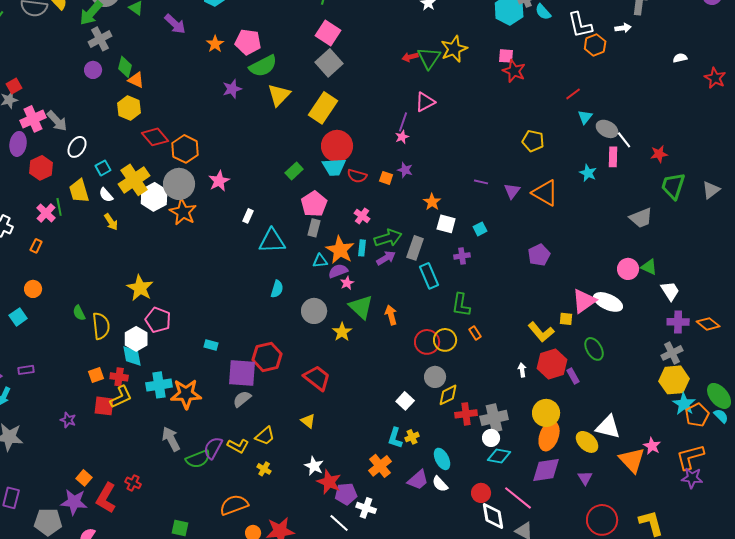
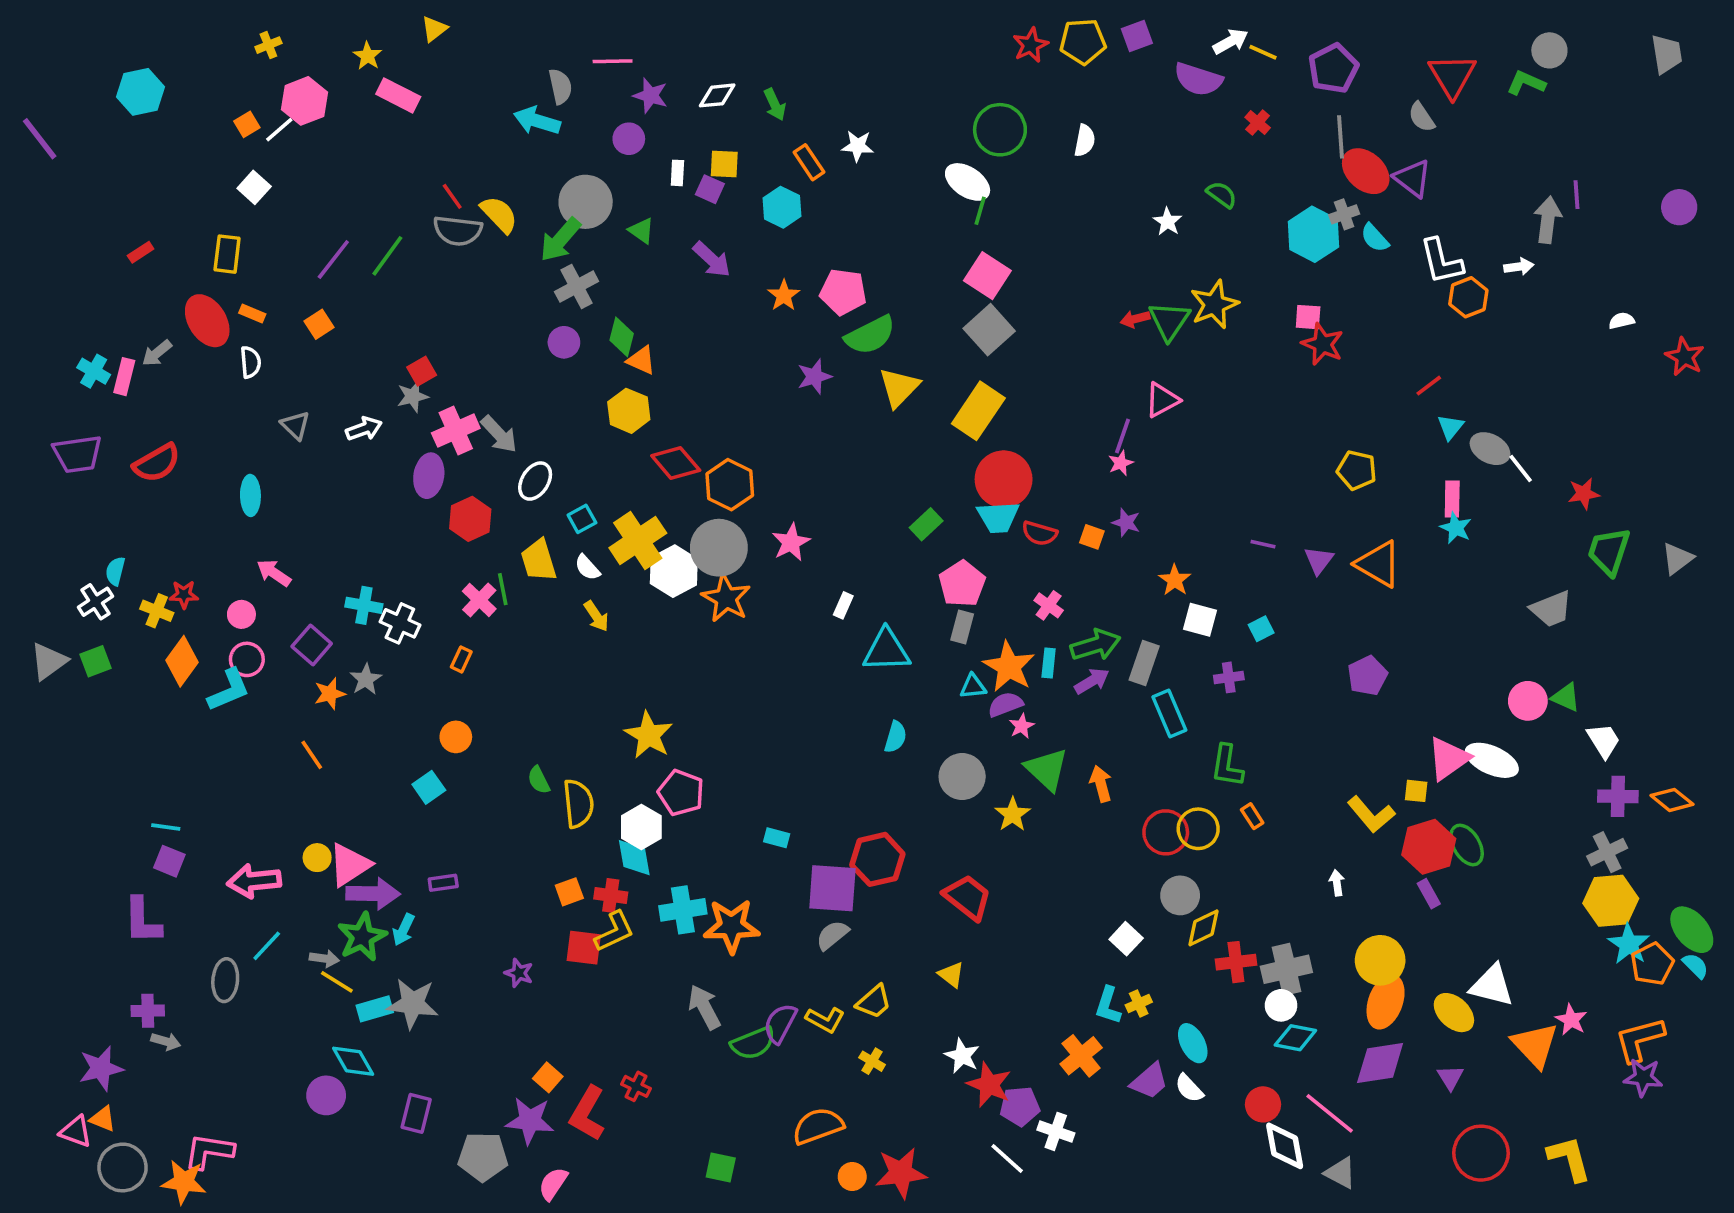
pink rectangle: (613, 157) -> (1452, 499), moved
red hexagon: (552, 364) -> (1429, 847), moved

